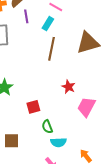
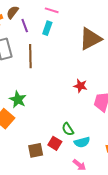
brown line: (52, 49) -> (30, 56), moved
red square: (33, 107) -> (55, 143), moved, turned -32

